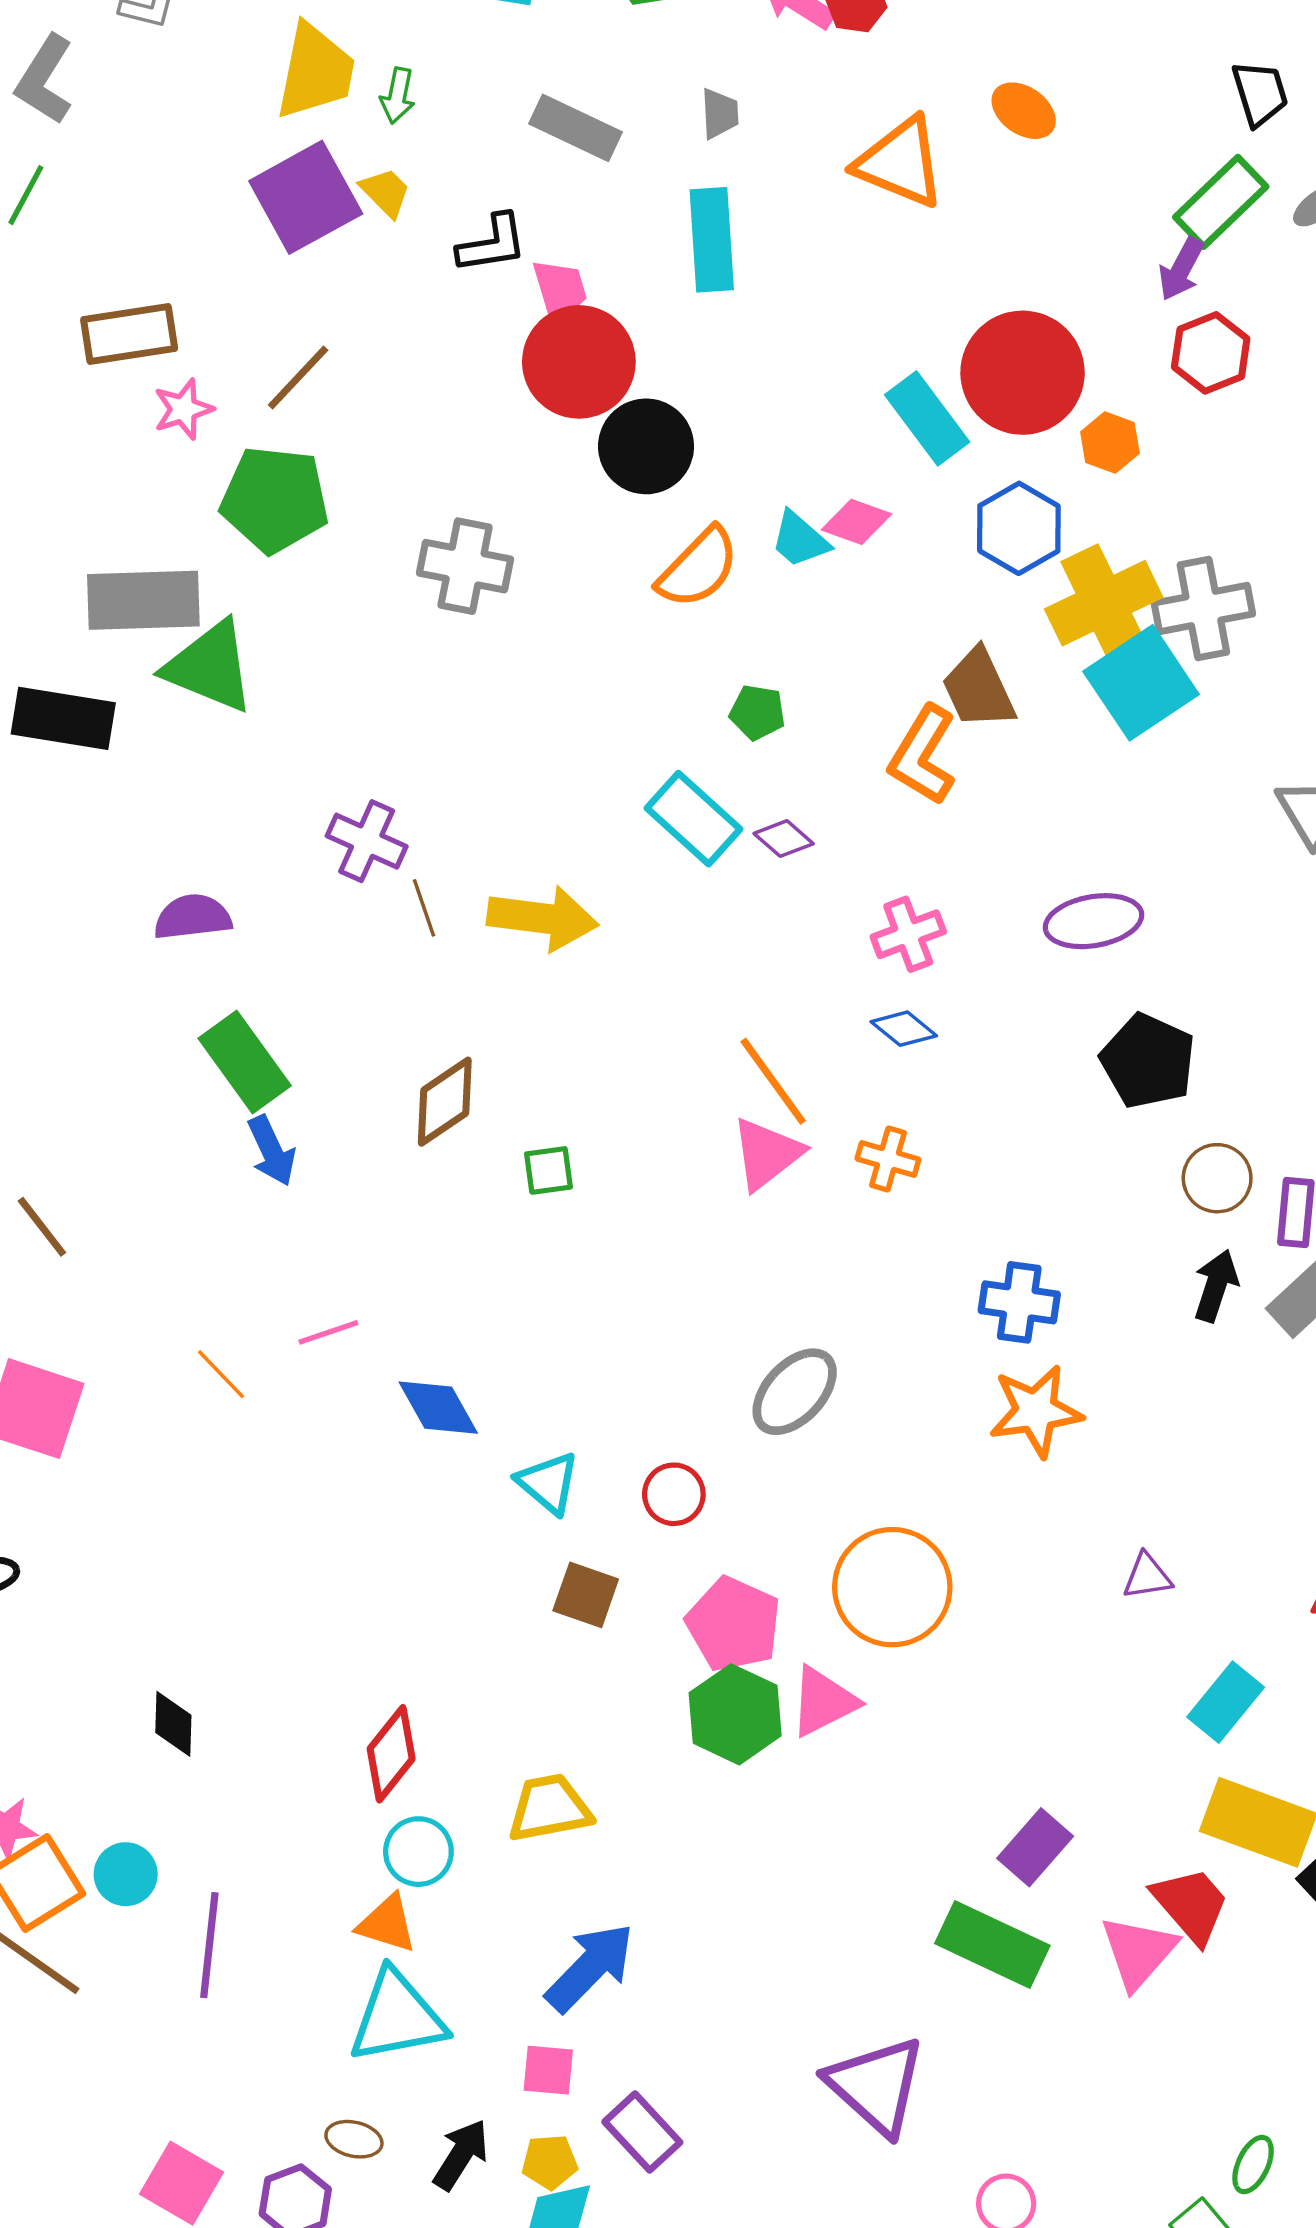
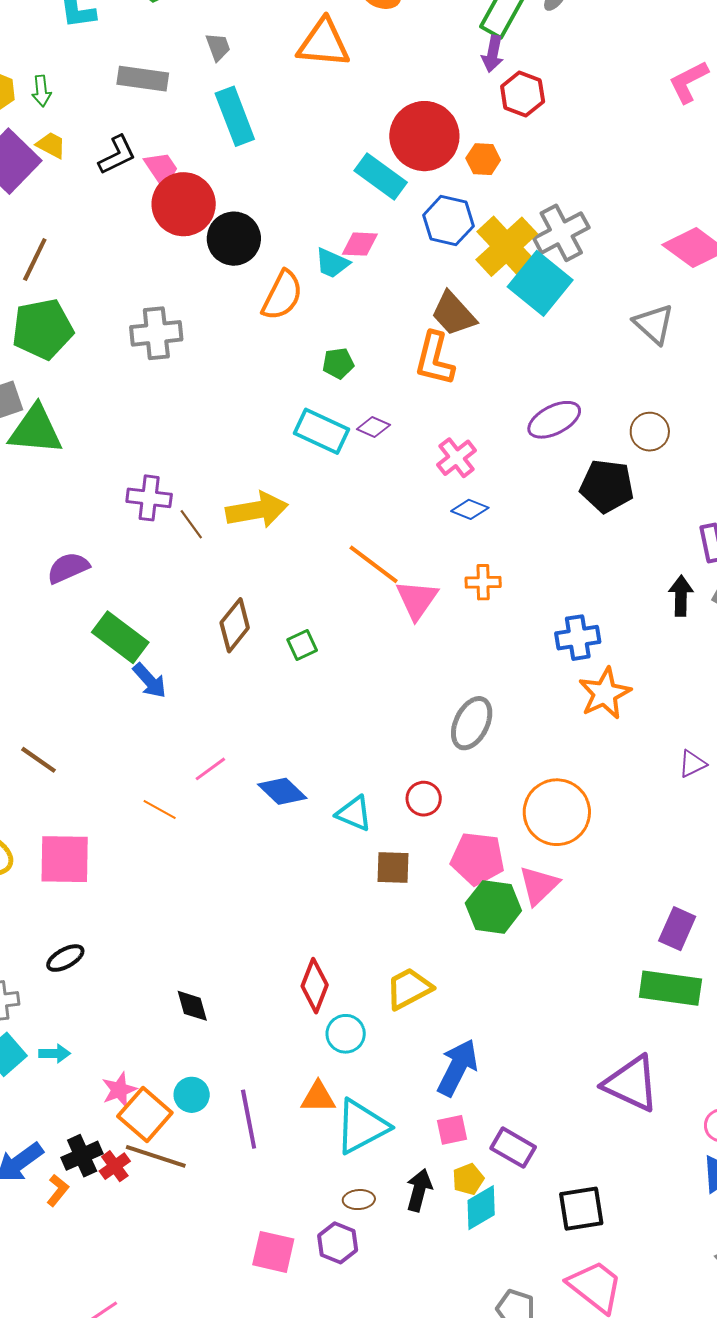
orange line: (773, 1081) -> (374, 564), moved
brown circle: (1217, 1178) -> (650, 432), moved
orange triangle: (387, 1924) -> (318, 1097), moved

